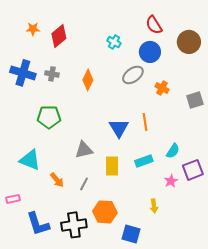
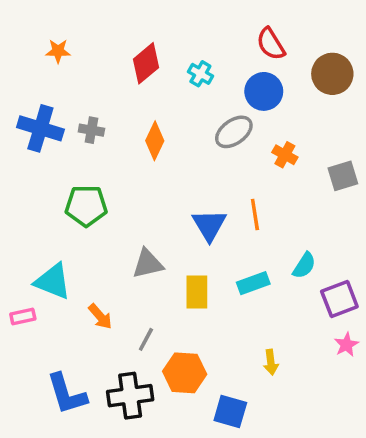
red diamond: (59, 36) -> (146, 63), moved
pink star: (171, 181) -> (346, 345), moved
gray line: (84, 184) -> (146, 339), moved
pink rectangle: (13, 199) -> (23, 317), moved

